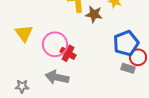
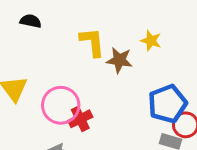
red cross: (68, 53) -> (80, 119), turned 35

